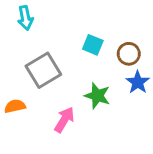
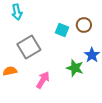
brown circle: (129, 54) -> (84, 25), moved
green star: (97, 96) -> (75, 68), moved

